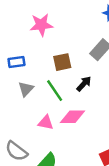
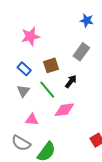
blue rectangle: (16, 62) -> (24, 69), moved, turned 56
pink triangle: (46, 123) -> (32, 119), moved

